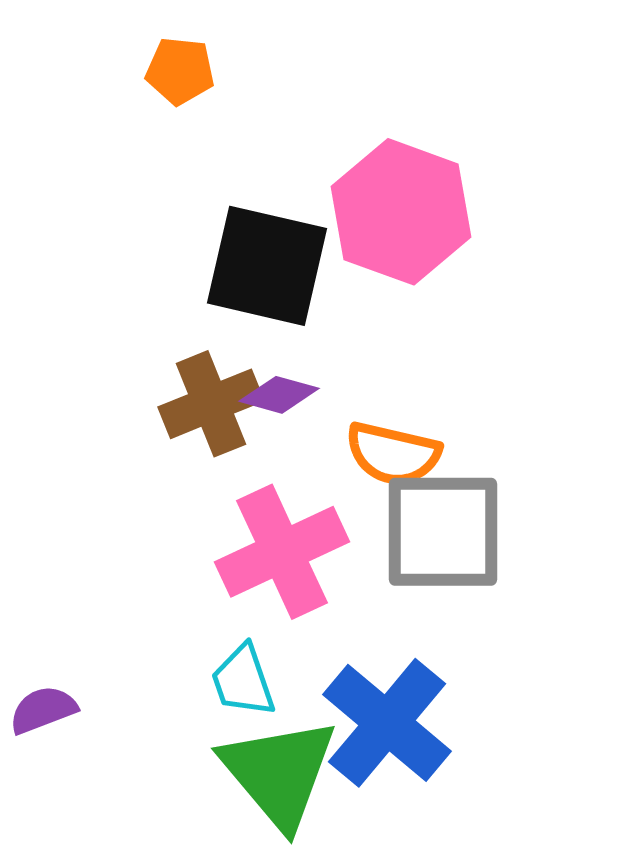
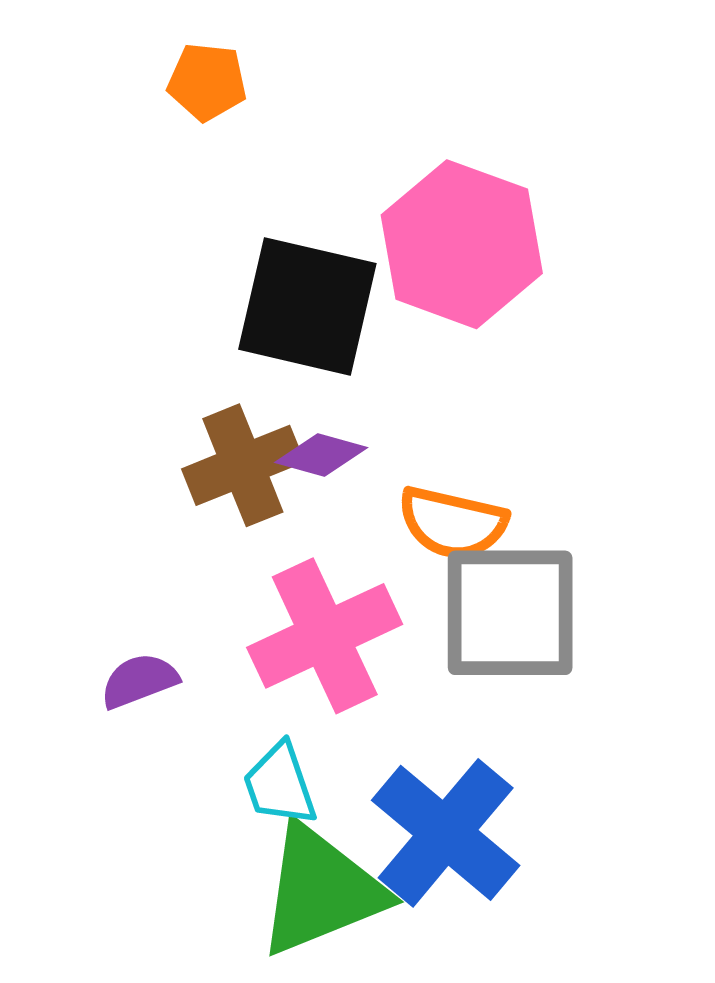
purple semicircle: (43, 710) -> (139, 681), moved
green triangle: (279, 773) -> (321, 890), turned 48

